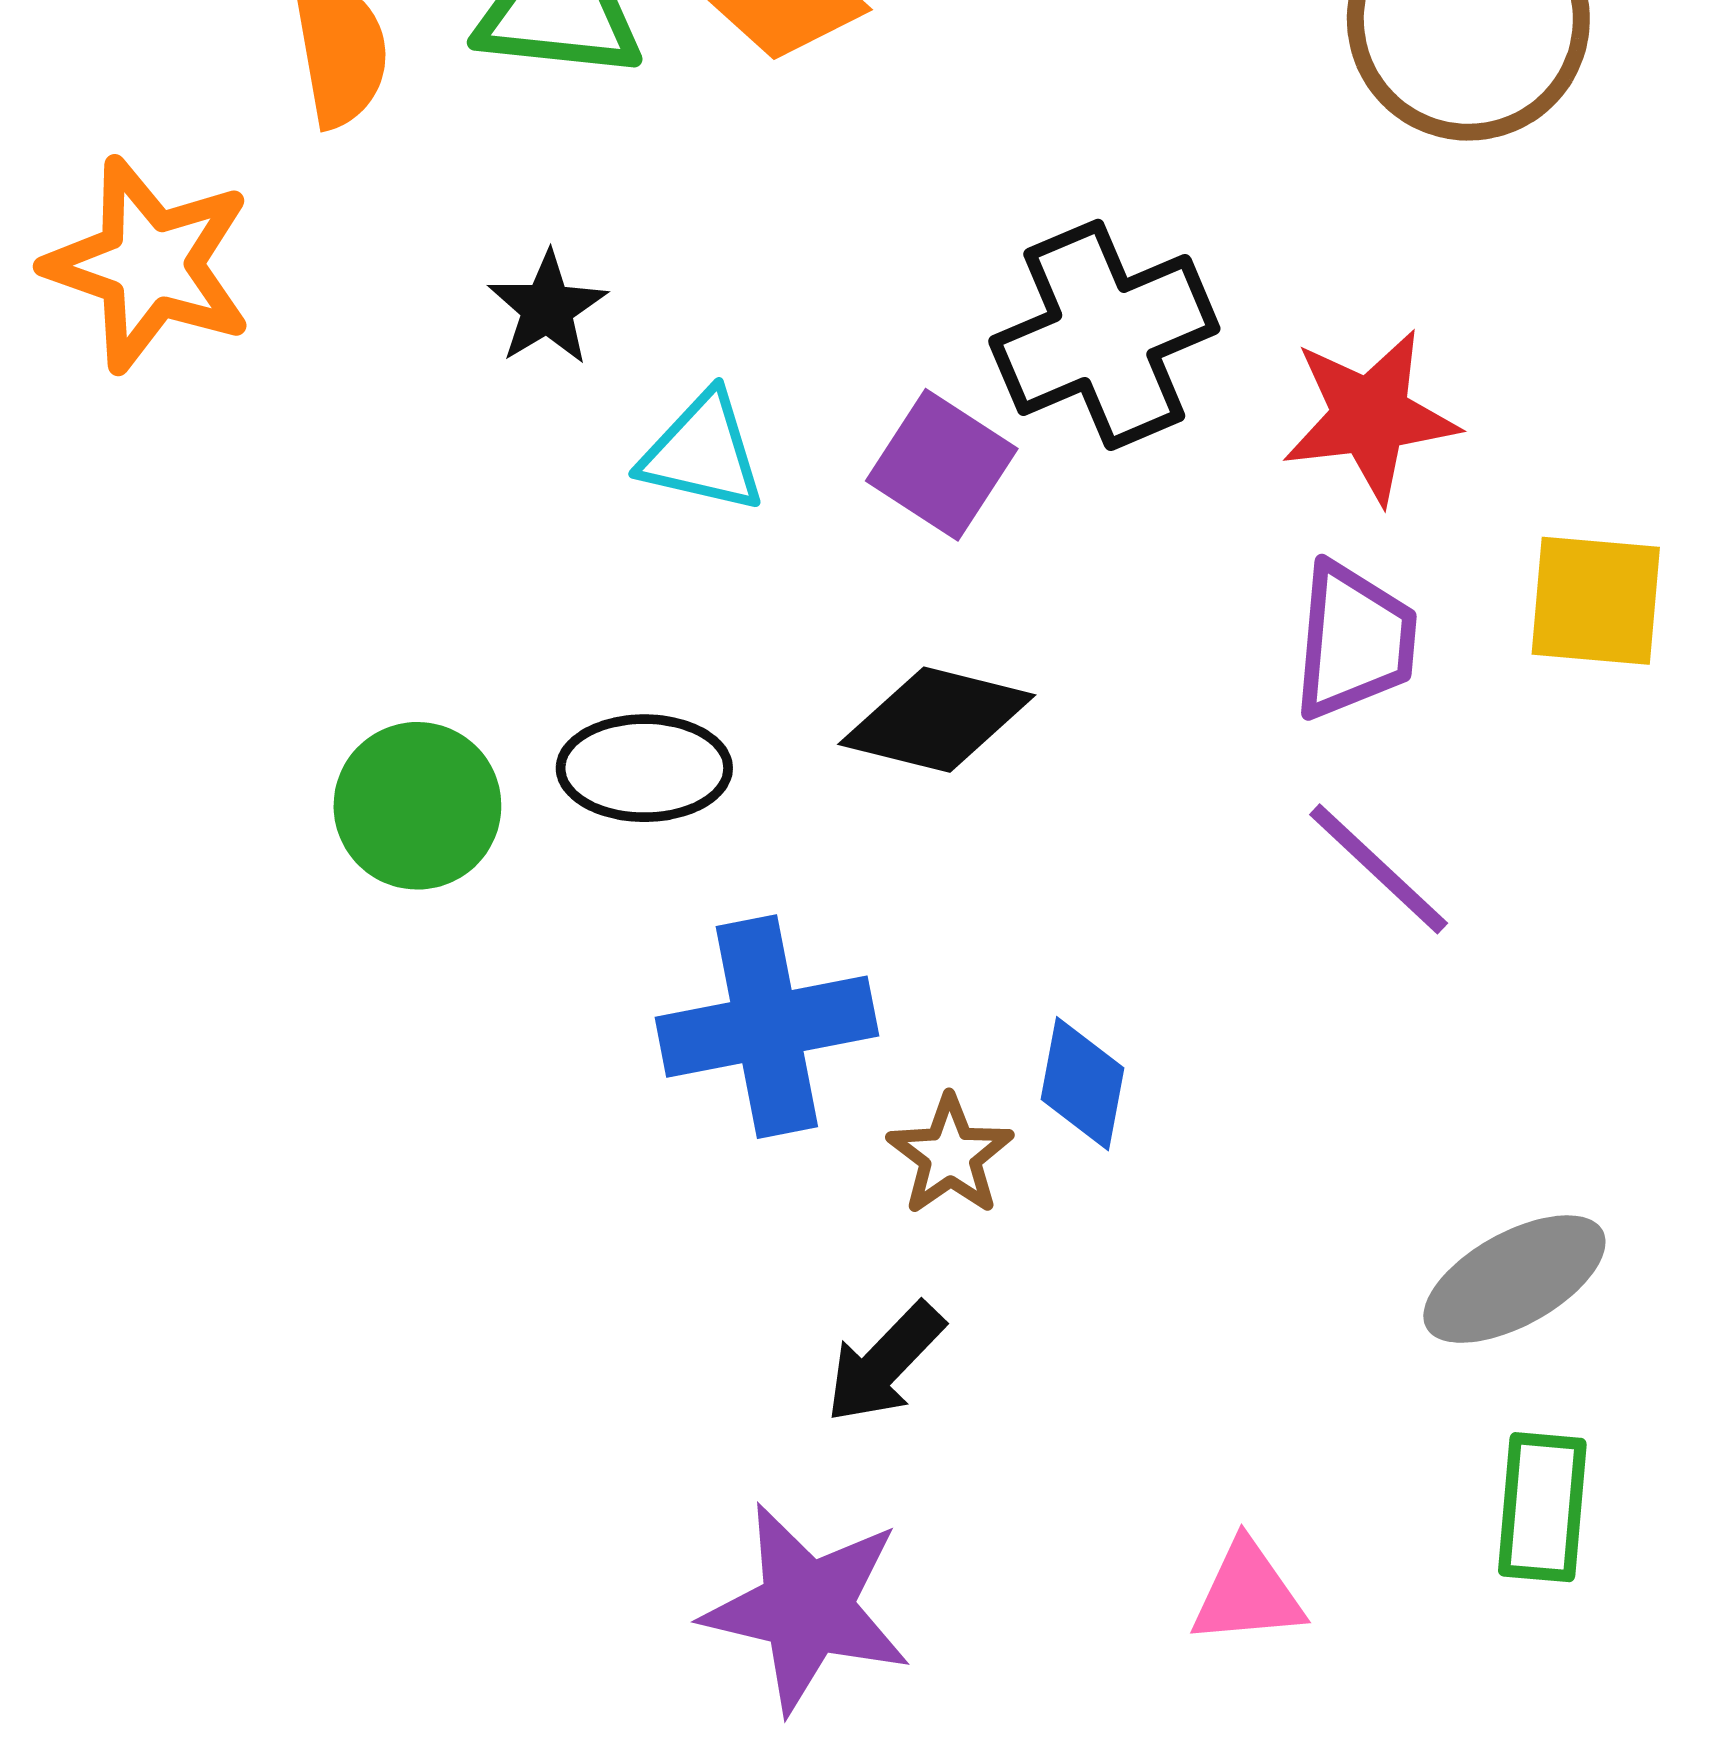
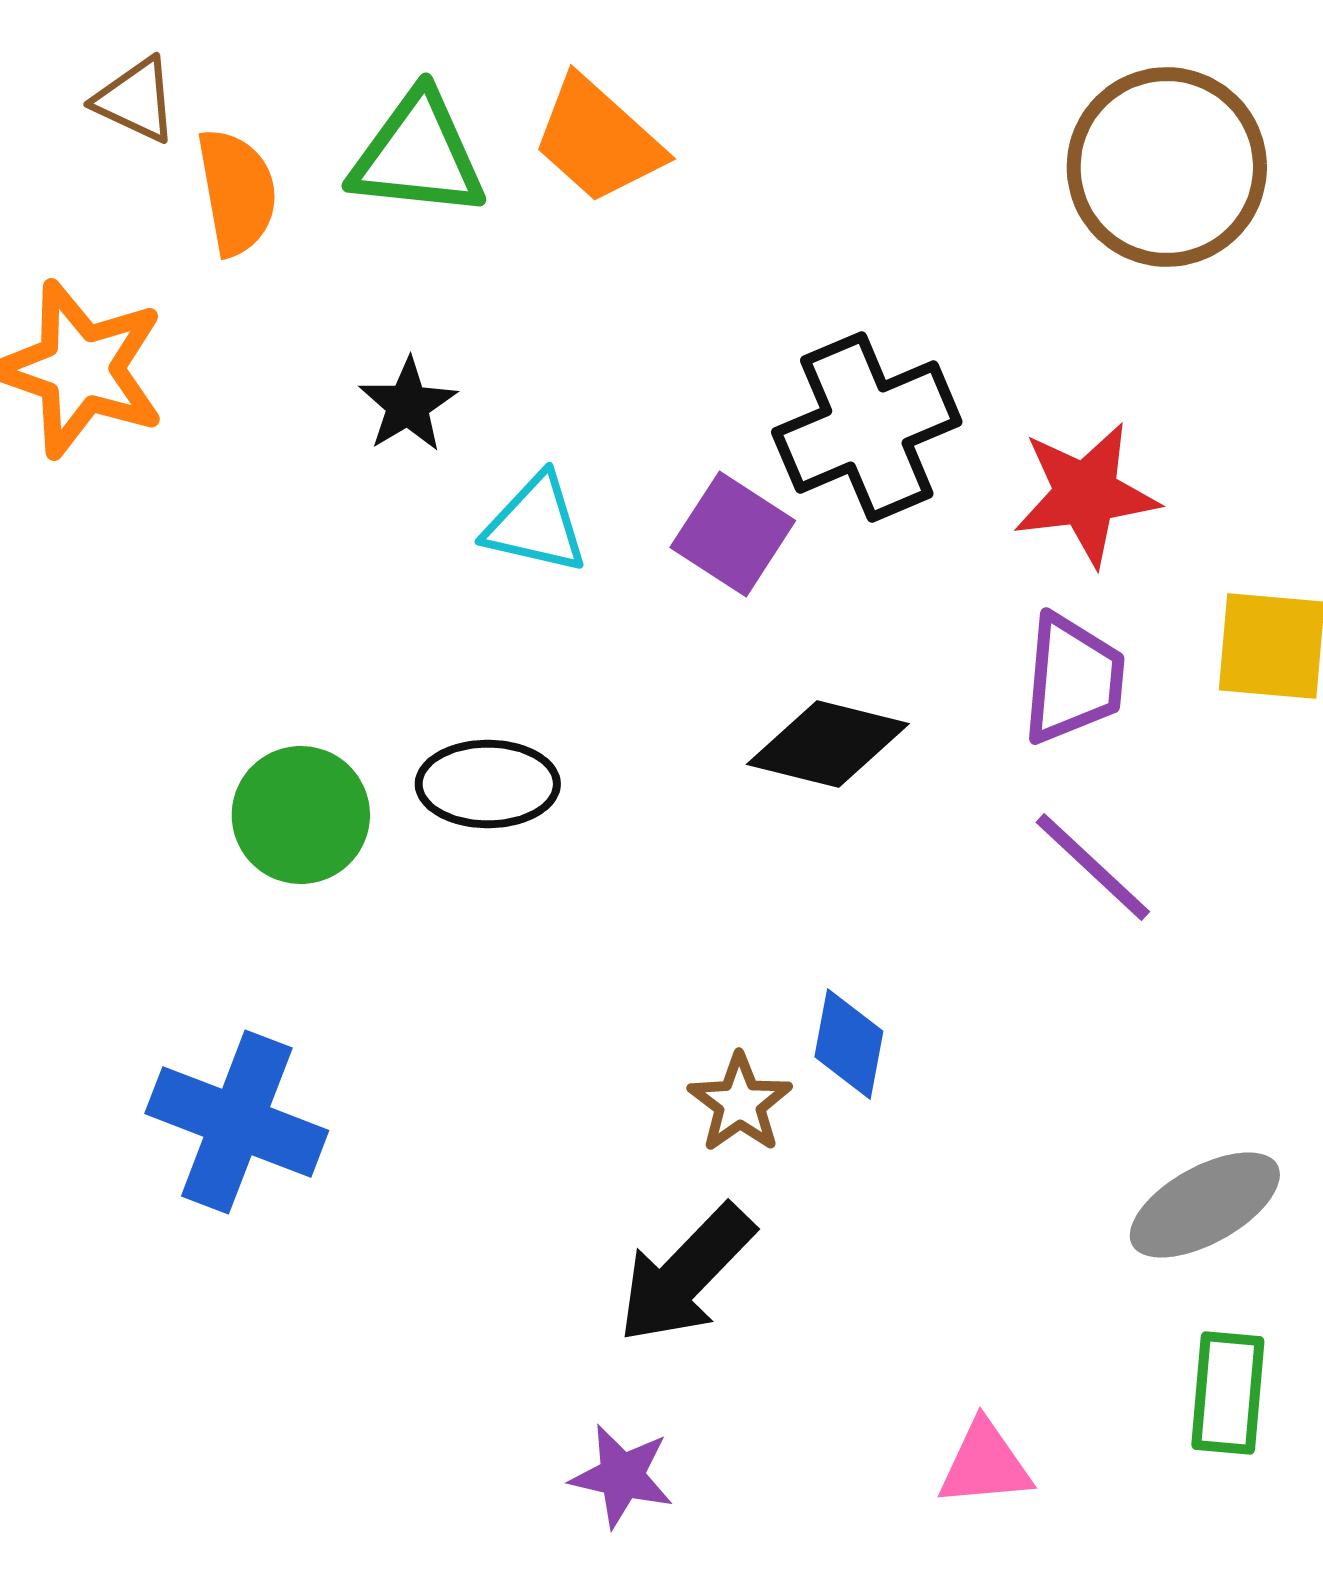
black diamond: (937, 720) -> (828, 744), moved
blue cross: (767, 1027) -> (237, 1122), moved, turned 32
black arrow: (885, 1363) -> (686, 1274), size x1.4
purple star: (807, 1608) -> (622, 1476), size x0.6

